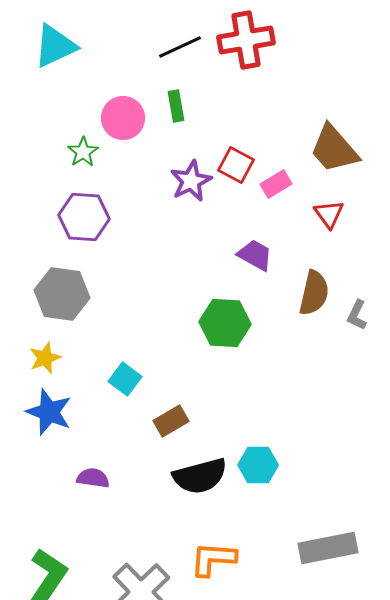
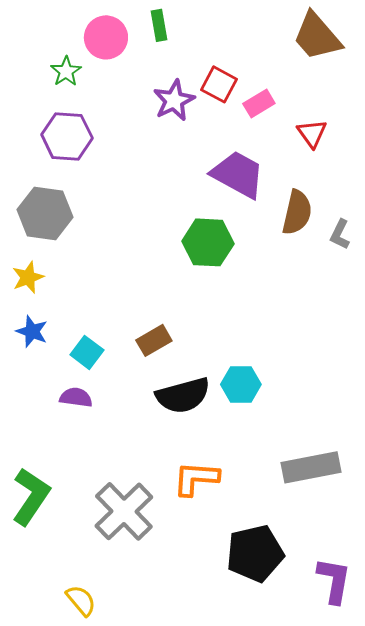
brown trapezoid: (334, 149) -> (317, 36), moved
purple trapezoid: (255, 255) -> (238, 174), size x1.5
cyan square: (125, 379) -> (87, 352), moved
blue star: (49, 412) -> (32, 331), size x0.7

